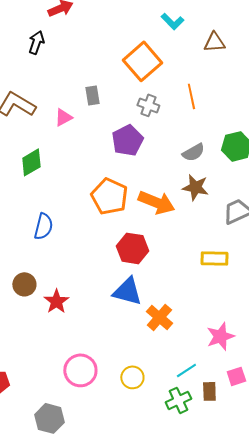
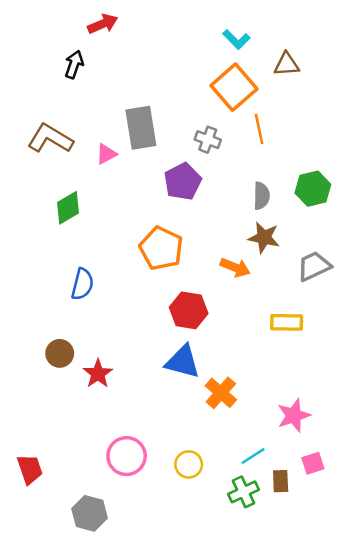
orange square: (142, 61) -> (234, 87), moved
gray rectangle: (92, 95) -> (141, 128), size x1.8
gray semicircle: (193, 152) -> (261, 196), turned -60
orange arrow: (156, 202) -> (235, 267), moved, size x0.7

